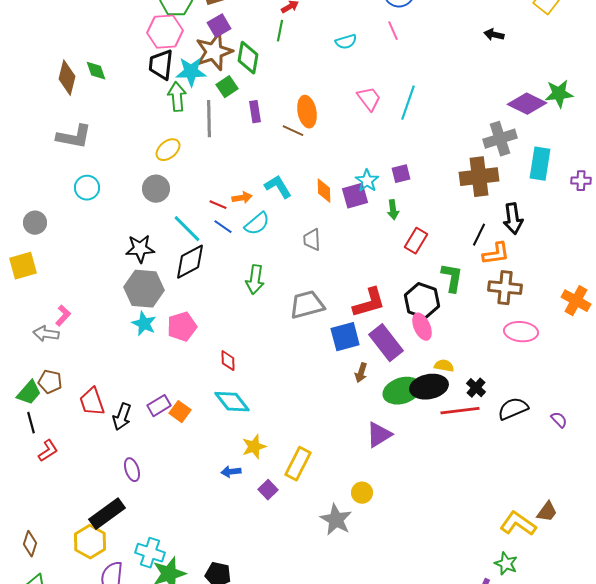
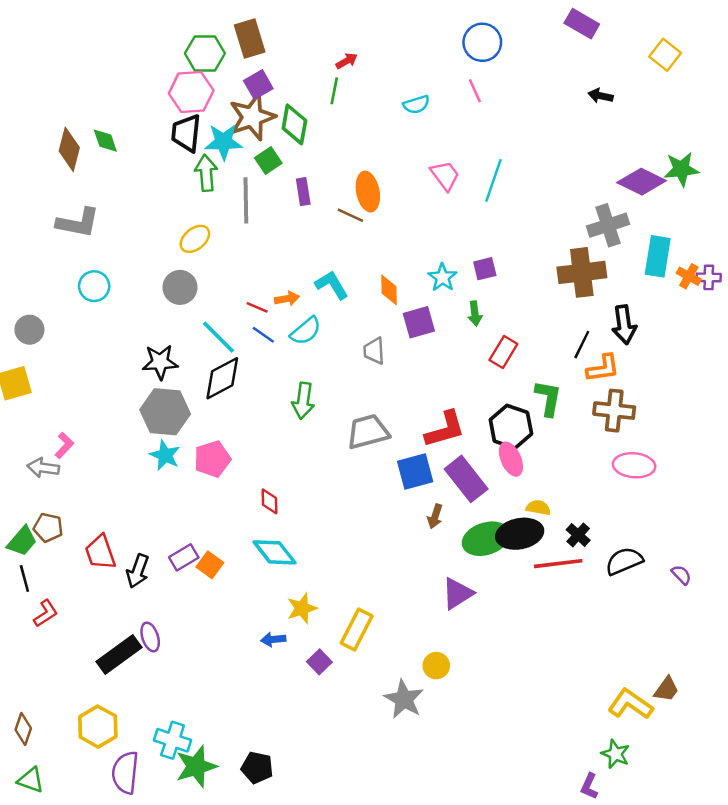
purple square: (355, 196) -> (419, 322), moved
orange cross: (576, 301) -> (689, 276), moved, size x0.7
black rectangle: (107, 514) -> (119, 654), moved

